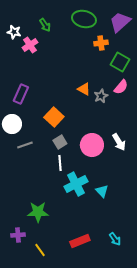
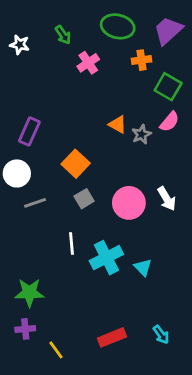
pink cross: (30, 45) -> (88, 63), moved
white line: (60, 163) -> (71, 244), moved
green star: (38, 212) -> (29, 293), moved

